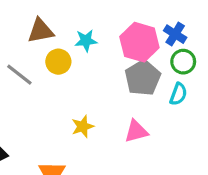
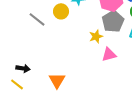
yellow star: (83, 126) -> (96, 36), moved

